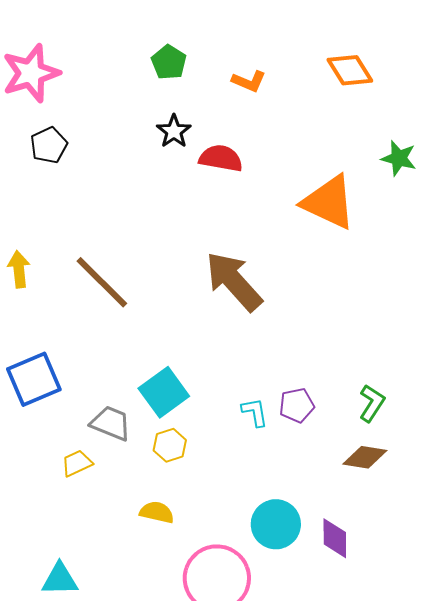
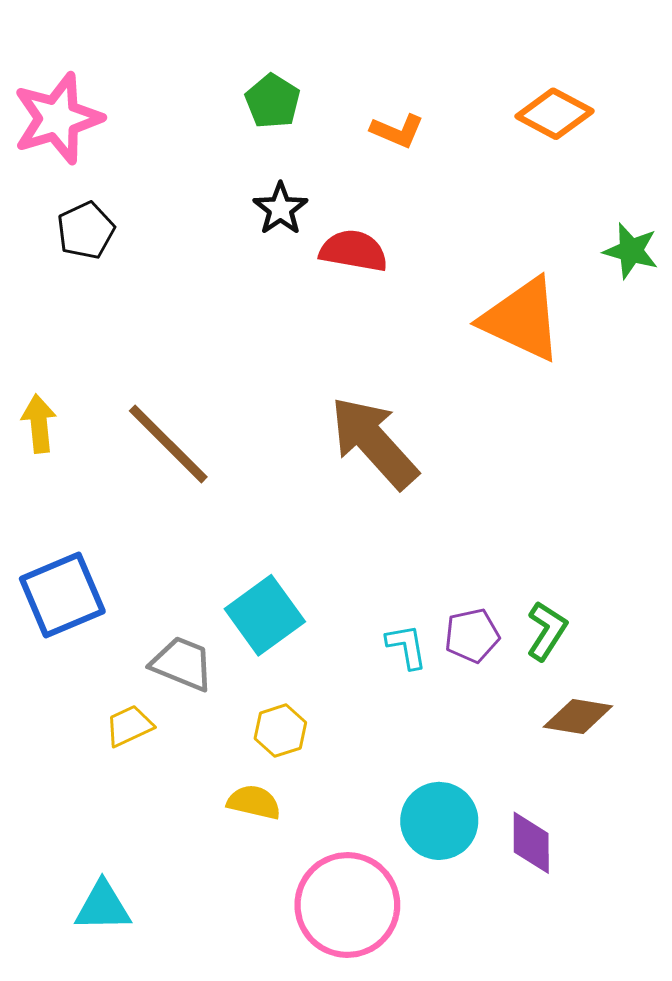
orange diamond: (350, 70) -> (555, 114), turned -30
green L-shape: (372, 403) -> (547, 631), moved
yellow hexagon: (170, 445) -> (280, 731), moved

